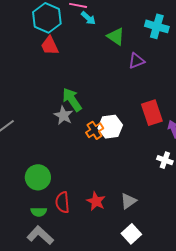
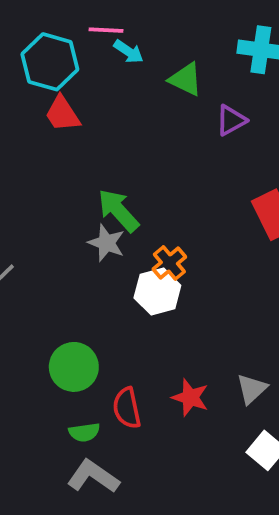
white hexagon: (110, 127) -> (157, 292), moved

